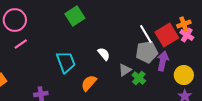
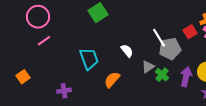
white line: (146, 34) -> (159, 38), moved
red square: (167, 35) -> (190, 32), size x0.6
purple arrow: (163, 61) -> (186, 77), moved

